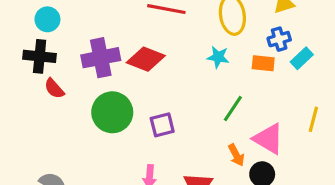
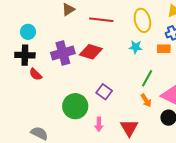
green circle: (112, 112) -> (75, 106), moved
purple square: (162, 125) -> (104, 92), turned -35
orange arrow: (236, 155) -> (146, 100), moved

